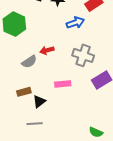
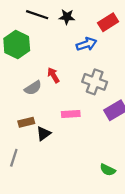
red arrow: (47, 50) -> (53, 75), turned 72
gray line: (35, 124) -> (14, 158), moved, turned -70

